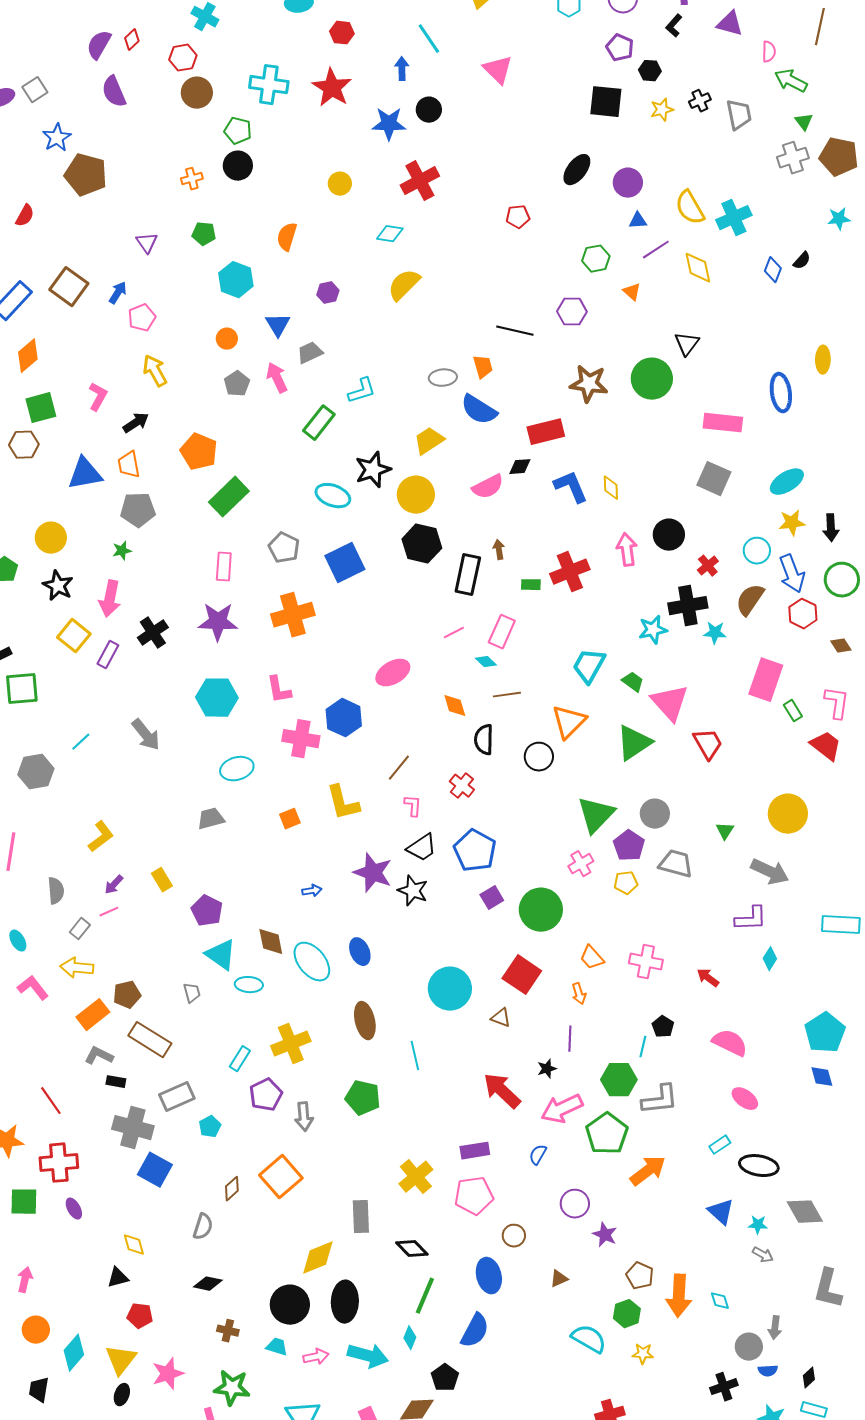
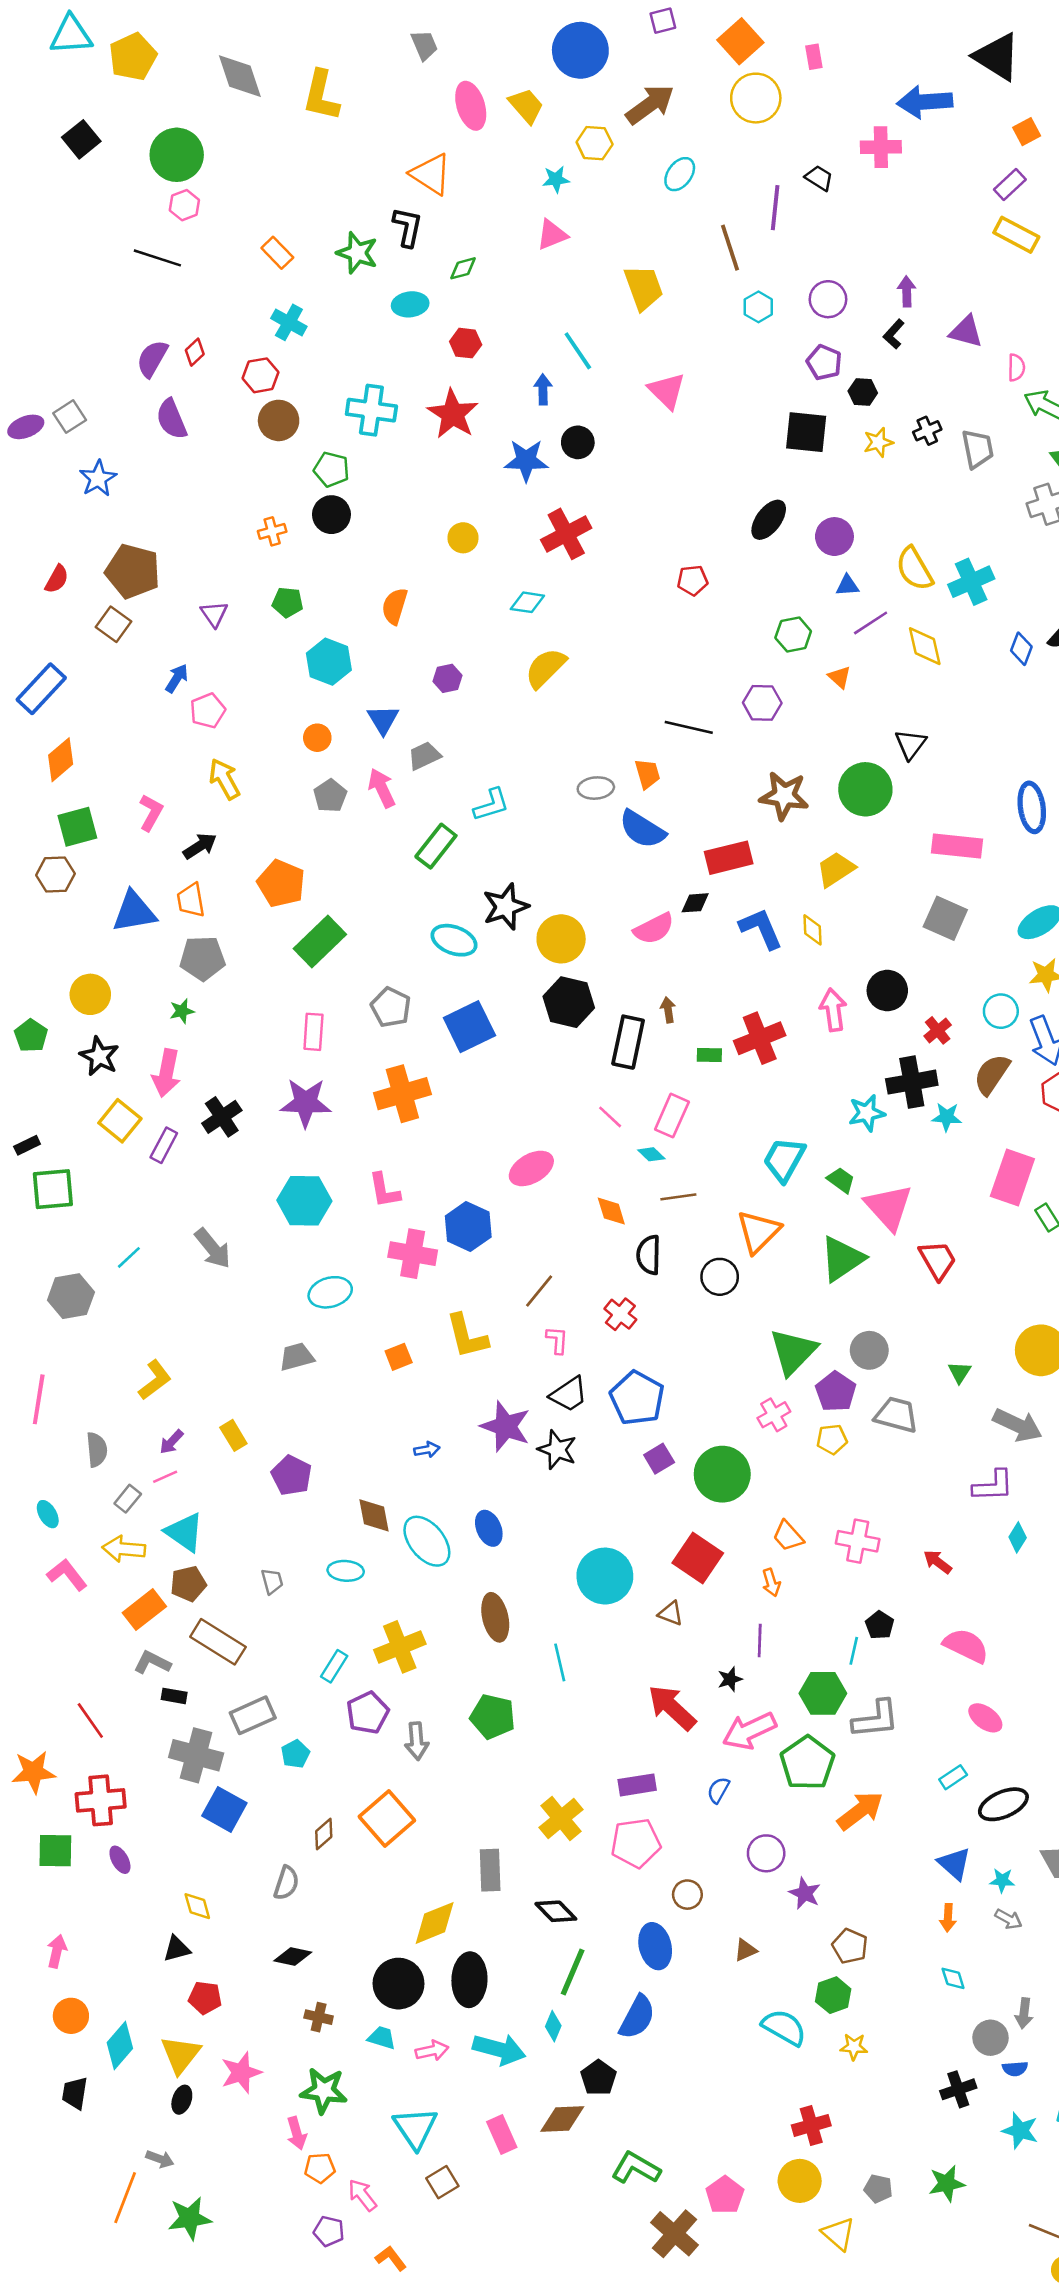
brown pentagon: (86, 175) -> (133, 571), moved
brown square: (69, 287) -> (113, 624), moved, size x0.7
yellow trapezoid: (429, 441) -> (836, 869), moved
pink line: (454, 633) -> (610, 1117), turned 70
cyan triangle: (221, 955) -> (184, 1532), moved
black ellipse: (759, 1166) -> (1003, 1804), turned -33
orange arrow: (679, 1296) -> (948, 1918), moved, size x0.5

